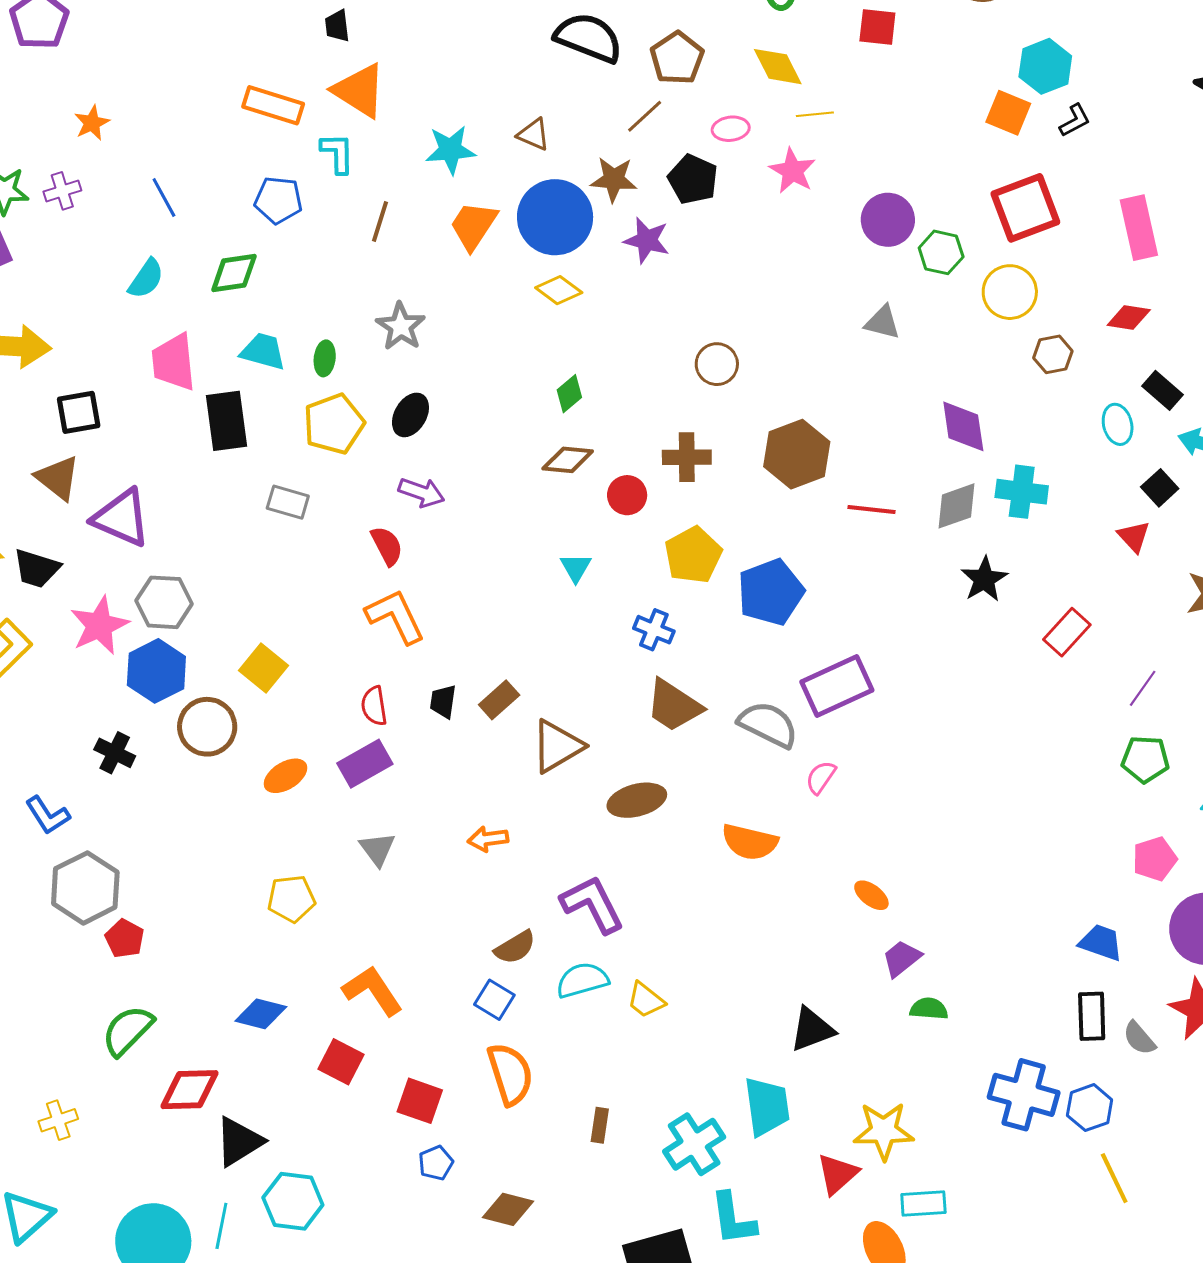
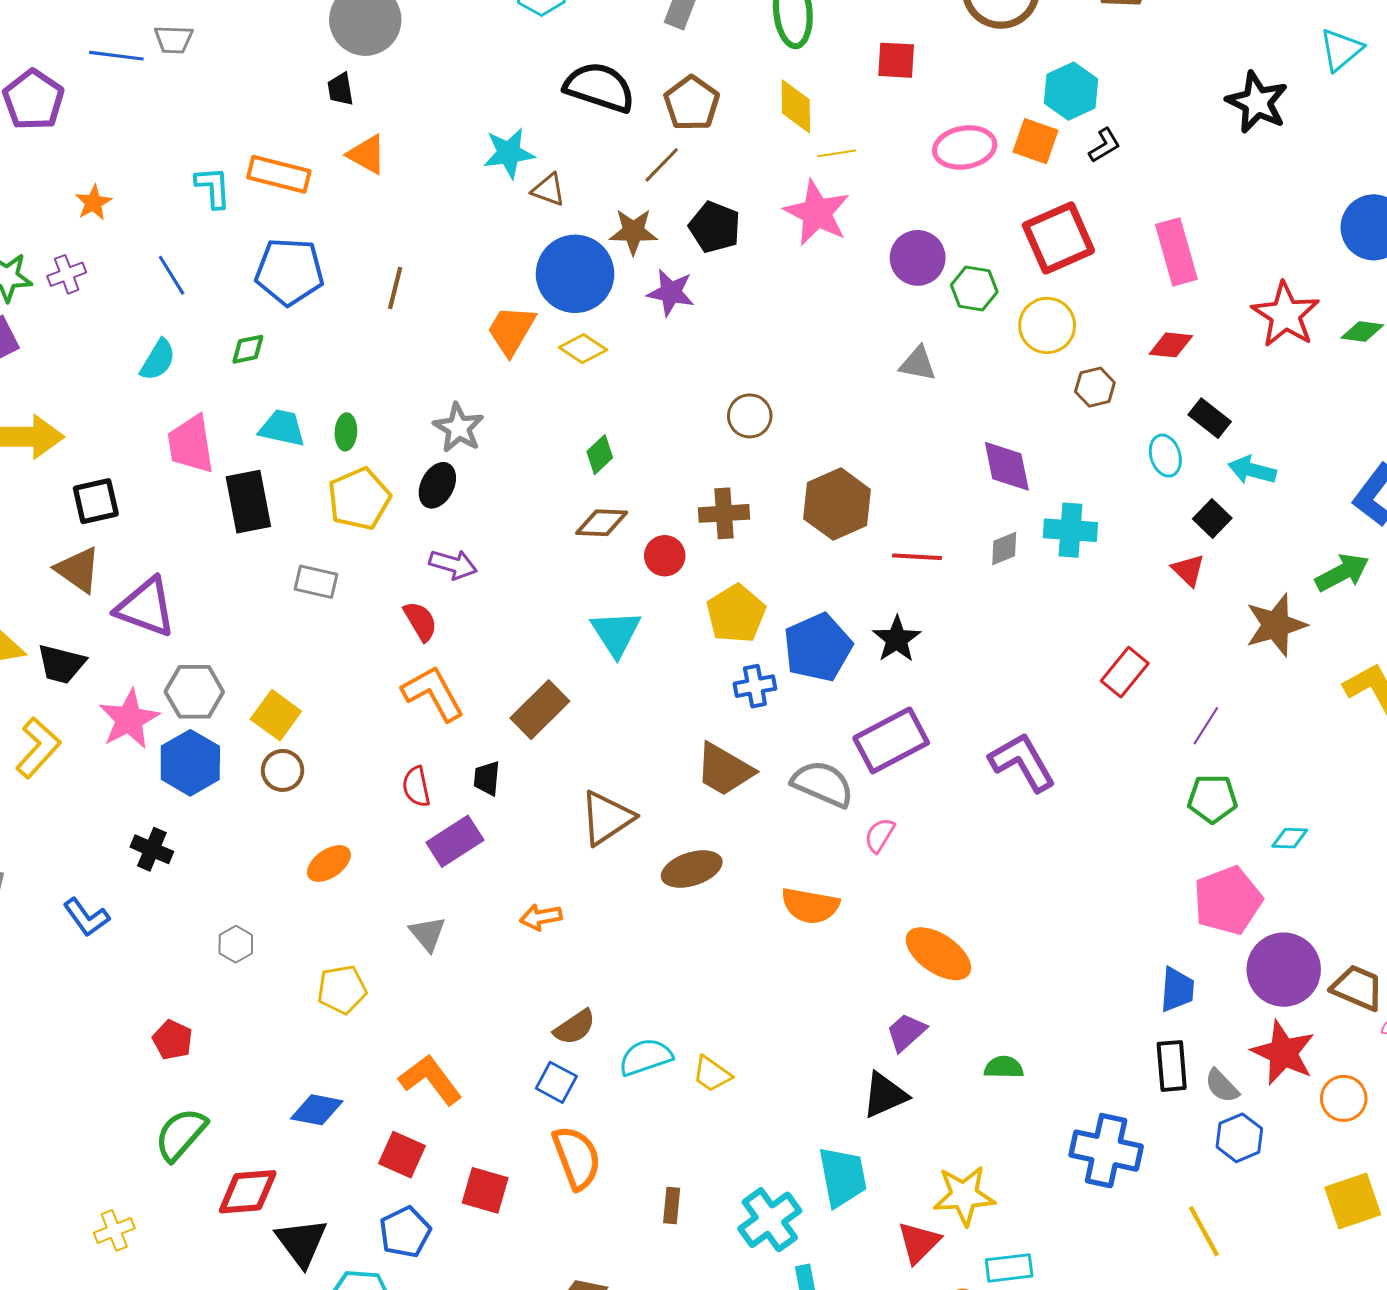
yellow diamond: (778, 67) -> (796, 106), turned 30
orange triangle: (359, 91) -> (367, 154), size x0.7
pink ellipse: (731, 129) -> (965, 147), moved, size x1.6
cyan star: (450, 150) -> (509, 153), moved
cyan L-shape: (337, 153) -> (213, 187), moved
pink star: (793, 171) -> (817, 213), size x1.4
blue pentagon: (278, 200) -> (289, 272), size x1.4
orange trapezoid: (473, 226) -> (511, 330), moved
green diamond: (234, 273) -> (248, 349), size x0.7
gray star: (401, 326) -> (459, 428), moved
gray diamond: (956, 506) -> (1004, 548), size x0.7
cyan triangle: (576, 568) -> (616, 633), size x1.6
black star: (984, 579) -> (897, 639), moved
blue cross: (654, 630) -> (755, 686), moved, turned -30
yellow square: (263, 668) -> (276, 715), moved
brown rectangle: (499, 700) -> (540, 710), moved, size x1.4
brown circle: (207, 727) -> (283, 770), moved, size x0.7
purple rectangle: (365, 764) -> (455, 841), moved
pink pentagon: (1155, 859) -> (1228, 901), size x1.5
gray hexagon: (85, 888) -> (236, 944), moved, size x0.5
orange ellipse: (871, 895) -> (938, 954), size x1.8
purple L-shape: (592, 904) -> (1022, 762), moved
blue trapezoid: (1101, 943) -> (1177, 990), turned 78
purple trapezoid: (902, 958) -> (906, 1032), moved
blue hexagon: (1090, 1108) -> (1239, 1138), moved
black triangle: (239, 1142) -> (301, 1242), turned -32
blue pentagon: (436, 1163) -> (405, 1232), moved, size x1.4

